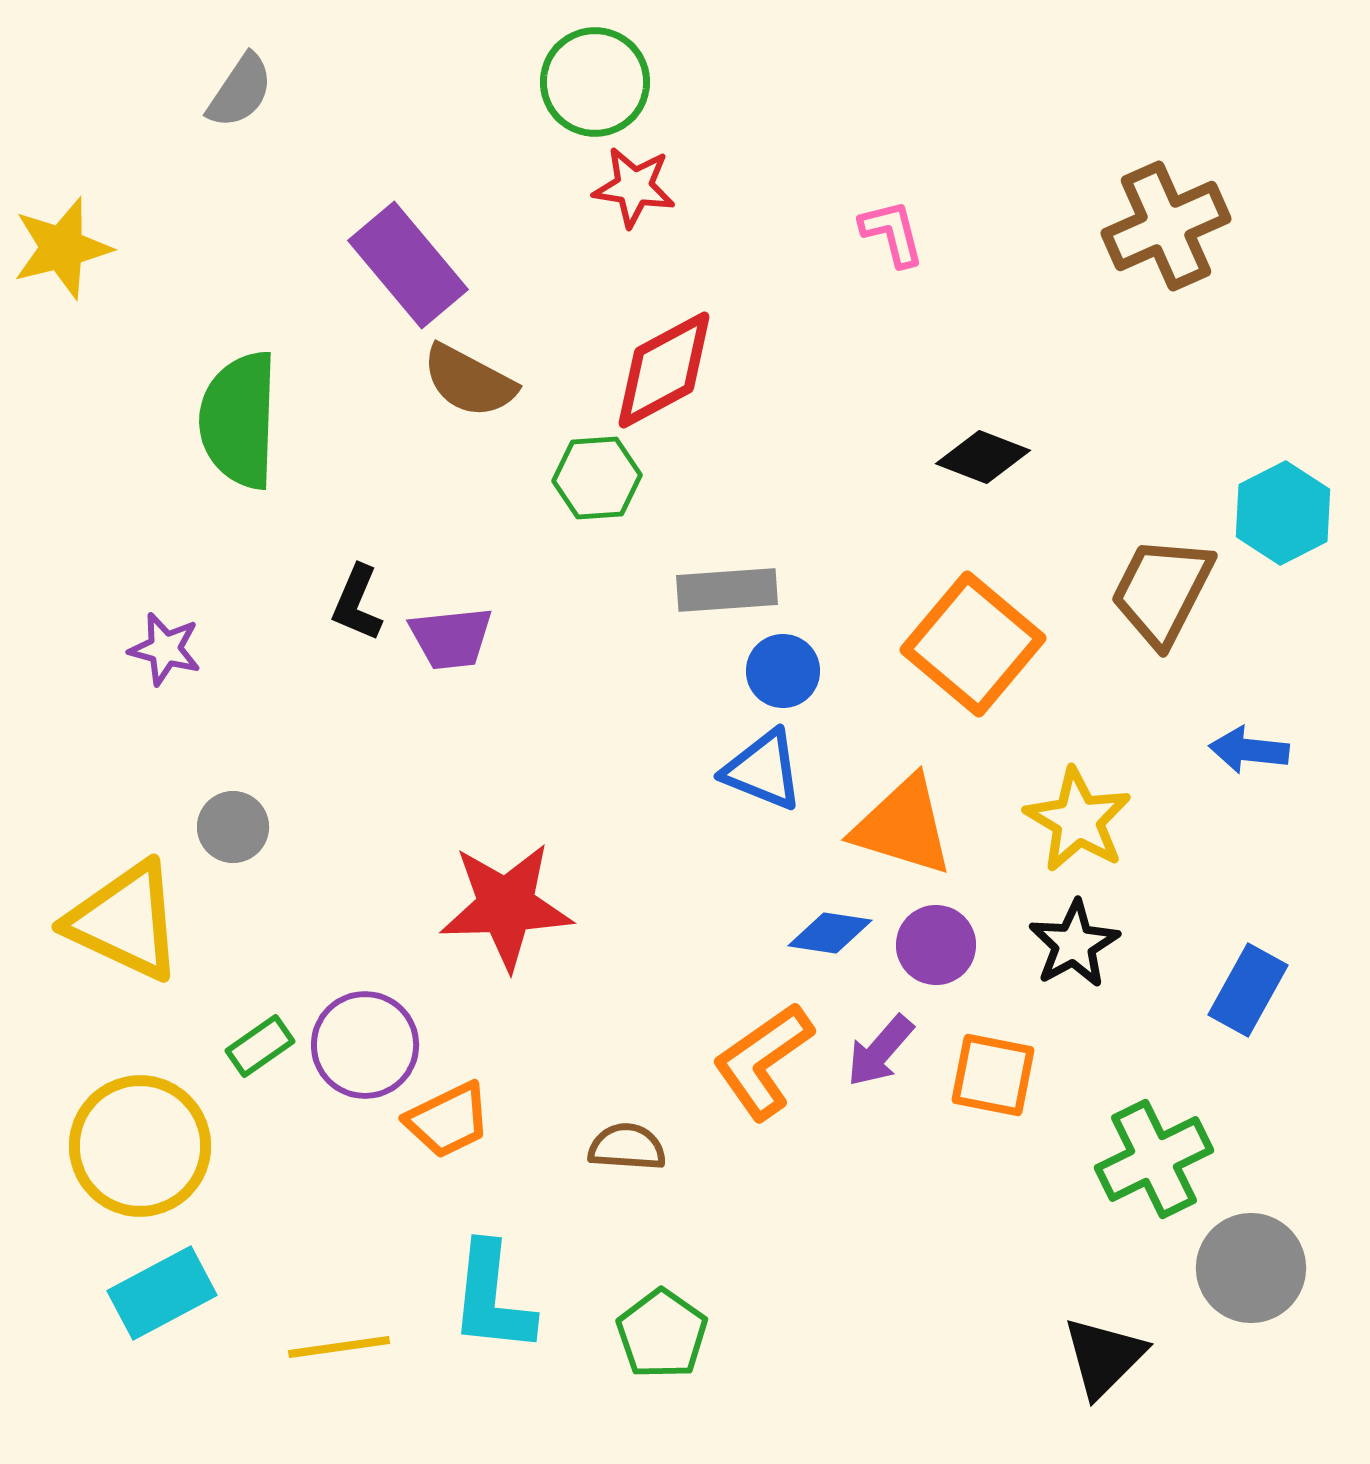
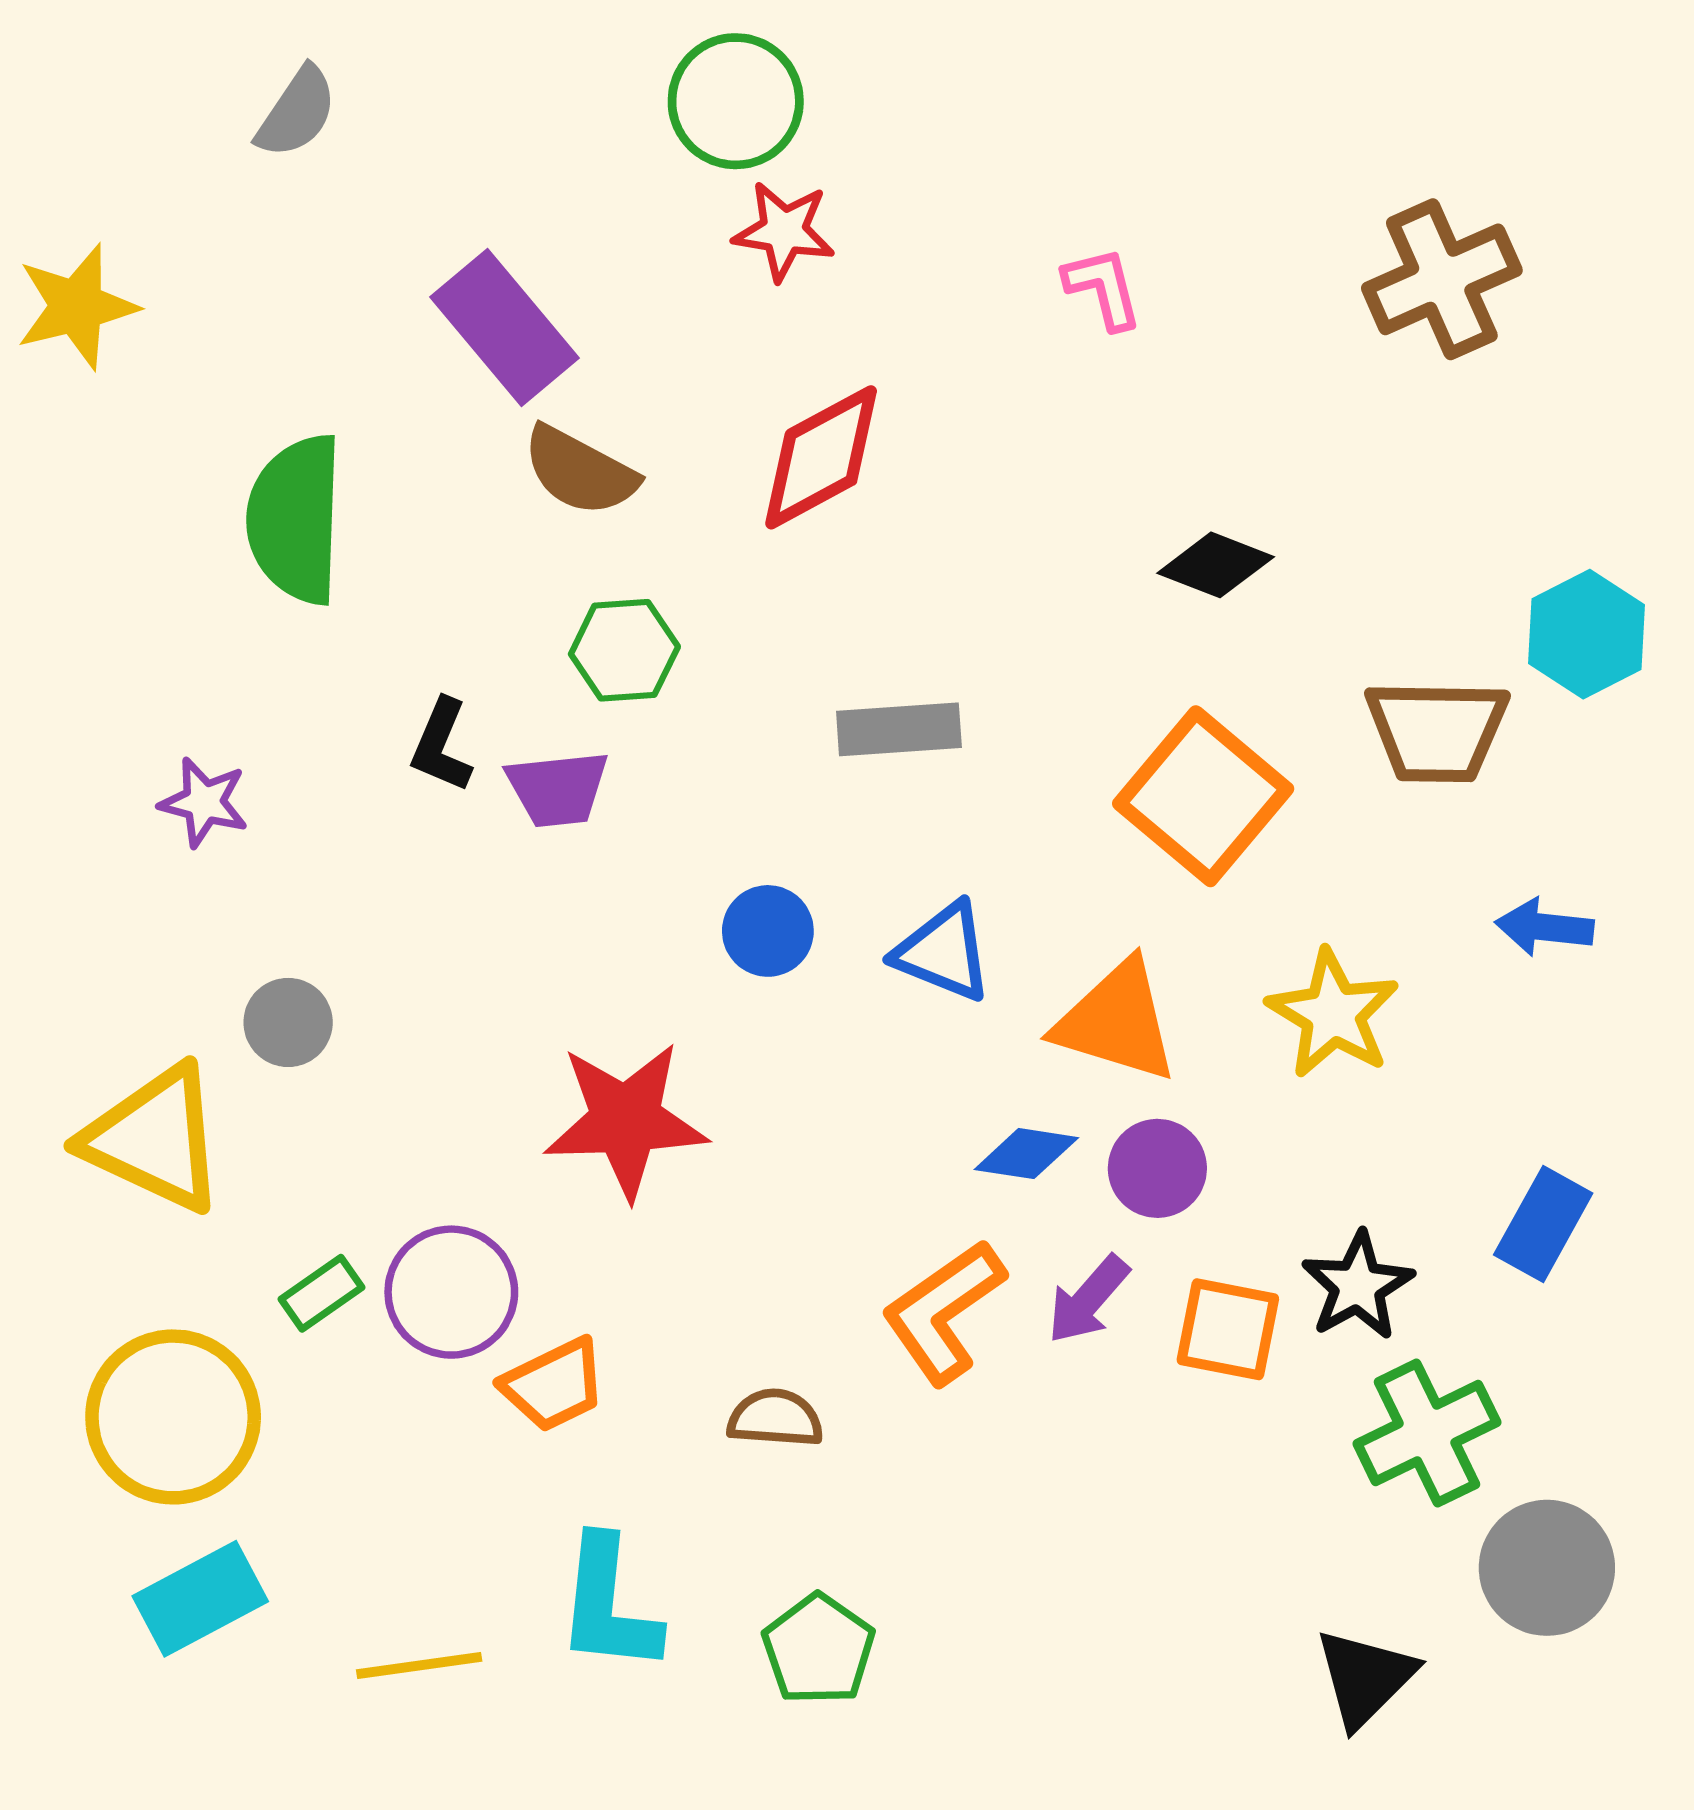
green hexagon: (597, 478) -> (624, 650), moved
brown trapezoid: (1162, 591) -> (1437, 731), turned -116
blue circle: (783, 671) -> (768, 931), moved
black star: (1074, 944) -> (1358, 1286), moved

